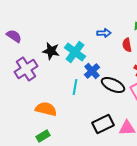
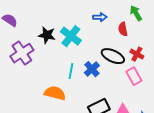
blue cross: (92, 71) -> (92, 69), moved
black ellipse: (113, 85) -> (113, 56), moved
orange semicircle: (46, 109) -> (55, 93), moved

